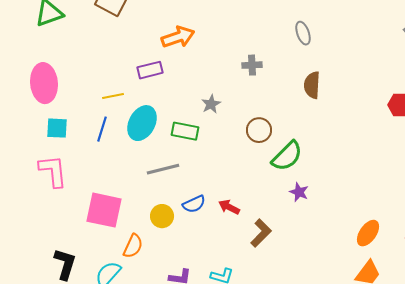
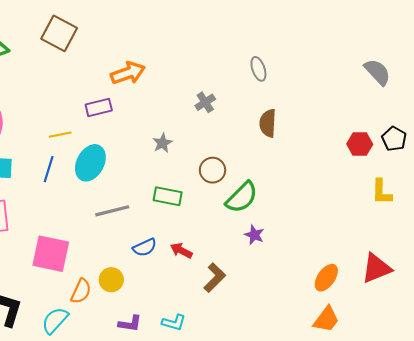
gray cross: (252, 65) -> (205, 102), turned -30
green rectangle: (185, 131) -> (168, 196), moved
yellow circle: (162, 216) -> (111, 280), moved

